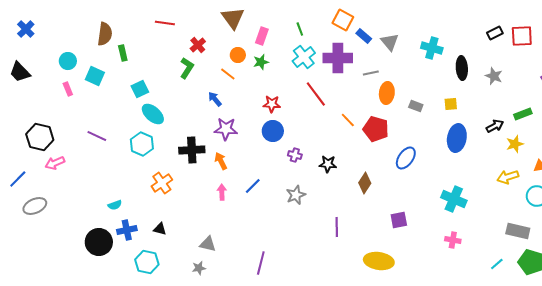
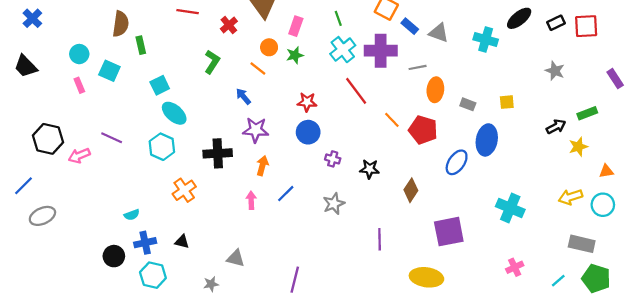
gray triangle: (390, 42) -> (439, 33), turned -30
red cross: (198, 45) -> (229, 25), moved
black ellipse: (462, 68) -> (519, 18), moved, turned 55
blue ellipse: (457, 138) -> (487, 140), moved
orange arrow: (221, 161) -> (262, 166), moved, turned 42
pink arrow: (55, 163) -> (79, 156), moved
yellow arrow: (508, 177) -> (570, 197), moved
purple square: (399, 220) -> (449, 232), size x1.6
pink cross: (453, 240) -> (515, 267), moved, turned -35
black circle: (99, 242) -> (114, 256), size x0.7
cyan hexagon: (147, 262) -> (153, 275), moved
gray star: (199, 268) -> (211, 284), moved

